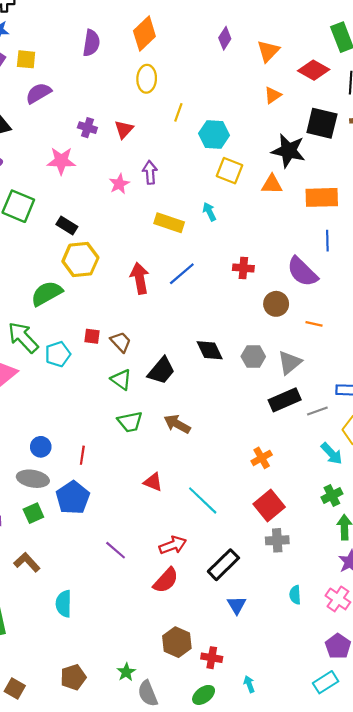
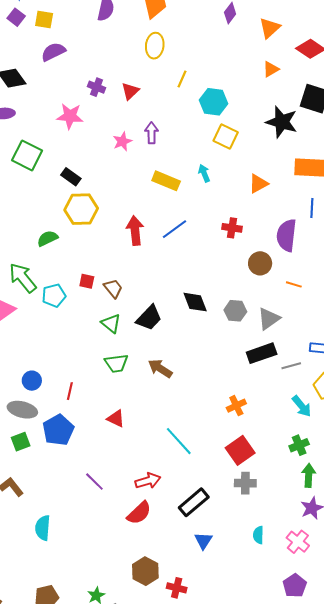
orange triangle: (272, 184) -> (258, 184), moved, turned -35
purple semicircle: (302, 272) -> (287, 235), turned 48
green semicircle: (47, 293) -> (48, 238), size x0.7
red triangle: (153, 482) -> (116, 419), moved

